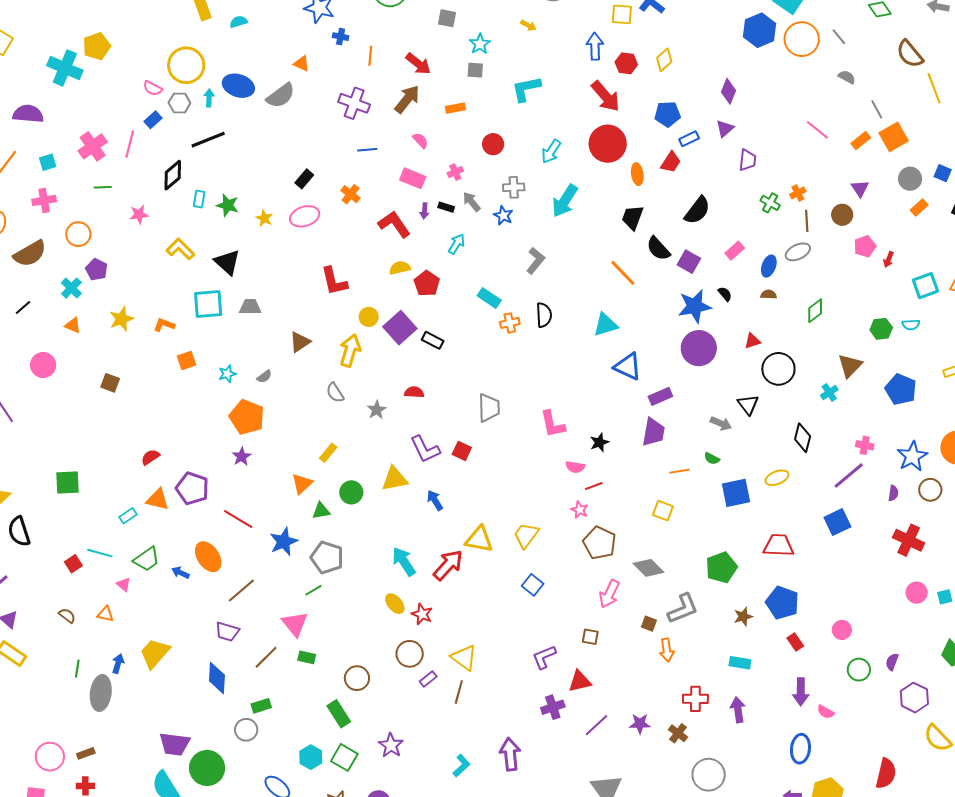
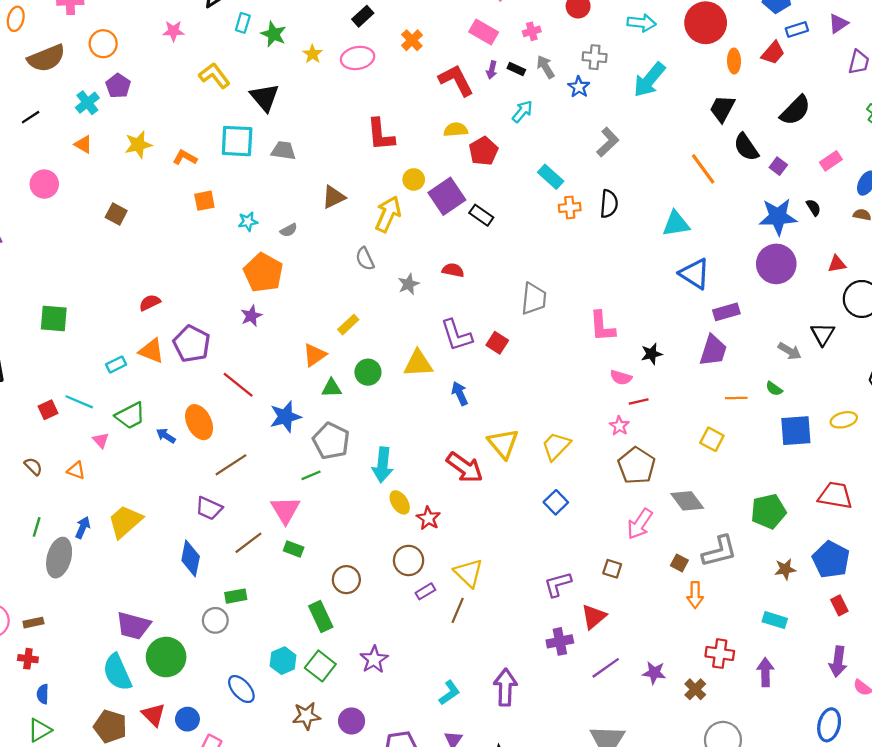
cyan arrow: (551, 151) -> (642, 23), turned -125
purple square: (689, 262) -> (778, 166), size x0.7
yellow triangle: (479, 539) -> (503, 444), turned 32
cyan arrow: (404, 561) -> (383, 465), moved, turned -148
red arrow: (448, 565) -> (465, 467), turned 76
red triangle: (580, 681) -> (594, 617), turned -35

